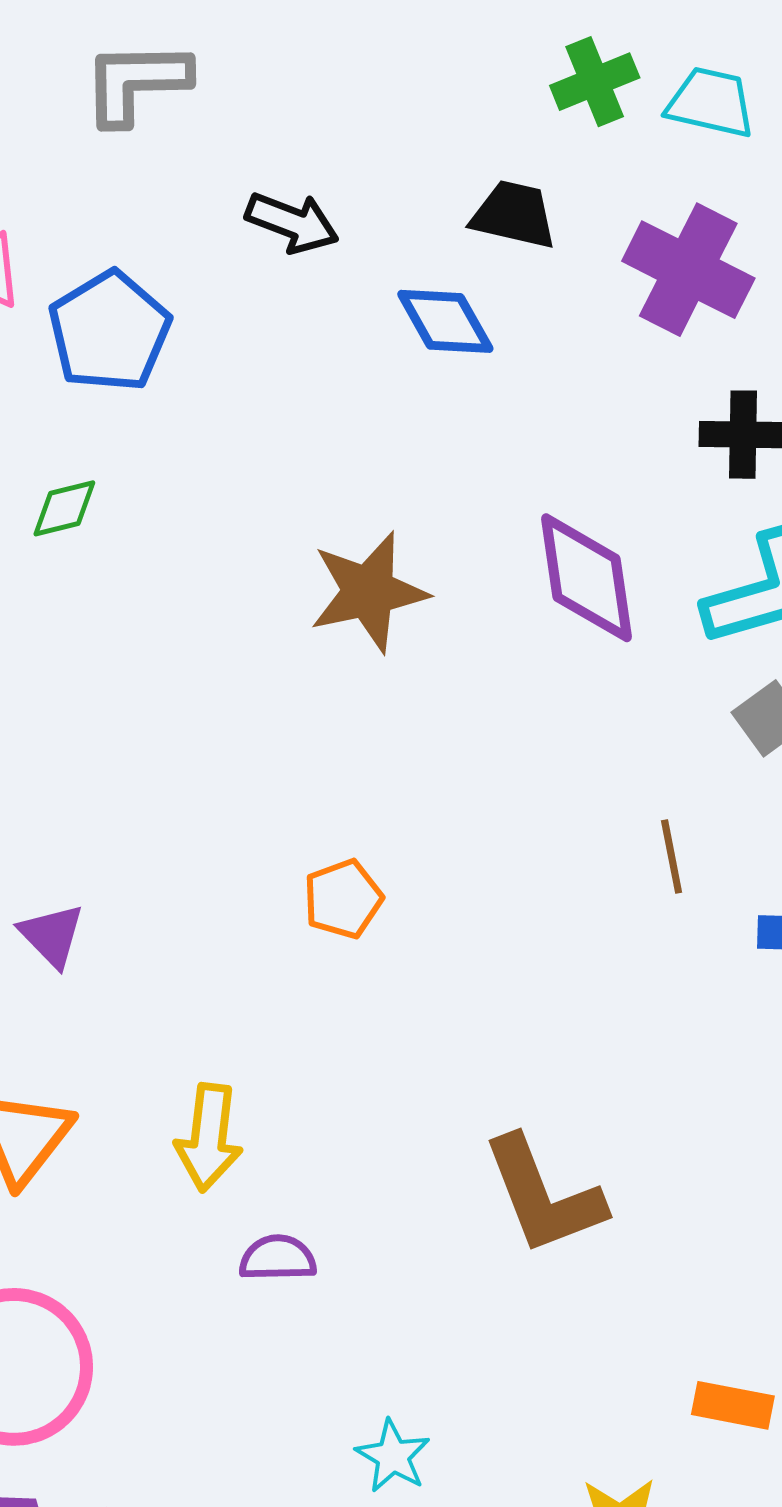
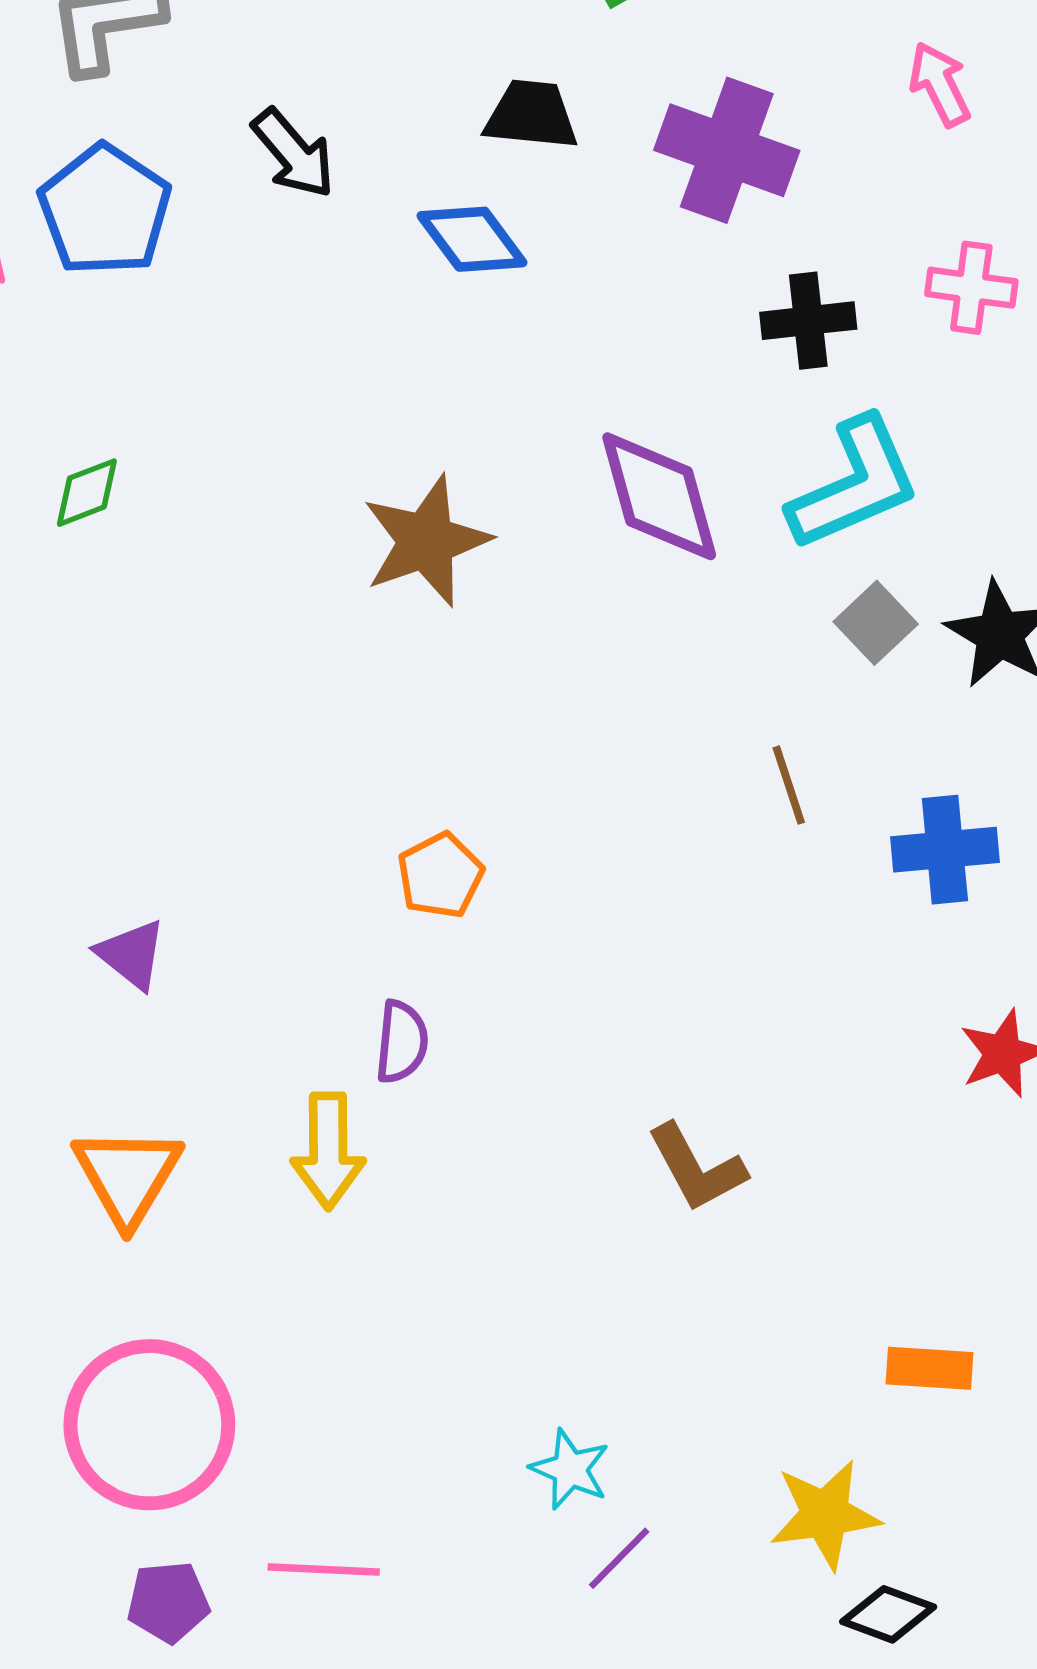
black arrow: (292, 222) -> (293, 153), turned 36
blue pentagon: (109, 331) -> (105, 210), moved
brown L-shape: (543, 1195) -> (697, 1168), size x0.7
purple semicircle: (278, 1258) -> (402, 1042), moved, turned 104

